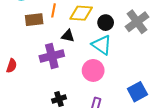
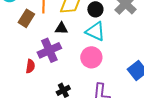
brown rectangle: (34, 20) -> (26, 18), turned -42
red semicircle: (12, 66) -> (30, 66), moved

